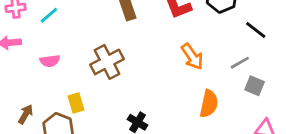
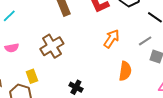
orange arrow: (192, 57) -> (111, 39), turned -108

